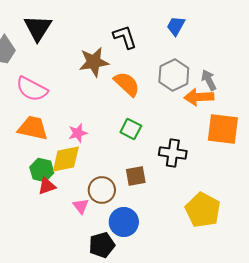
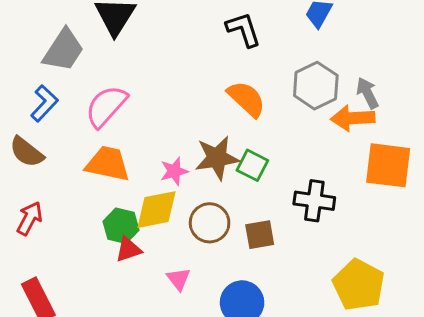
brown star: (94, 62) -> (217, 158), moved
pink semicircle: (32, 89) -> (106, 106), turned 104
brown circle: (102, 190) -> (210, 223), moved

